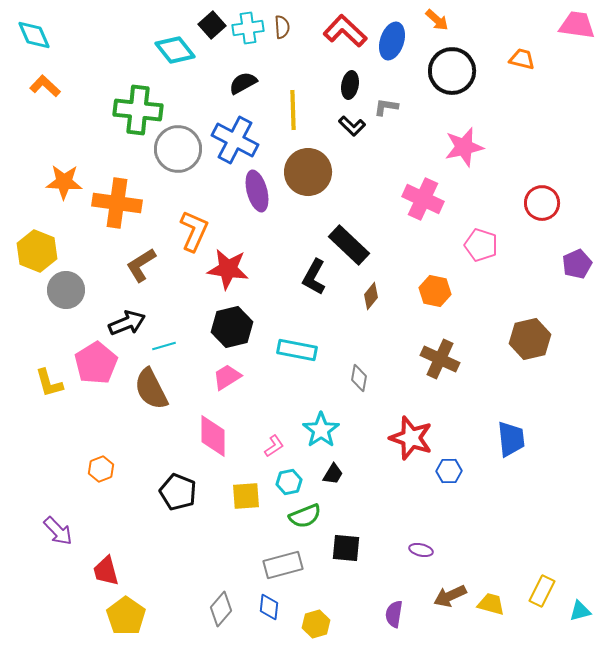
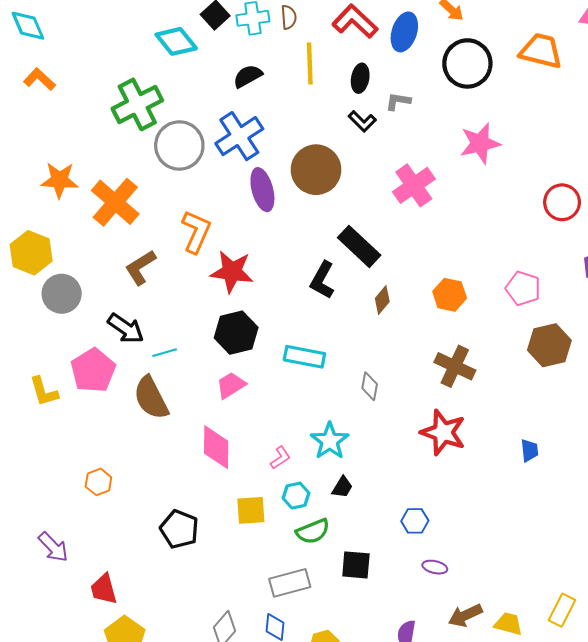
orange trapezoid: (522, 59) -> (541, 51), size x1.6
green cross: (138, 110) -> (137, 104), turned -33
yellow line: (293, 110) -> (310, 63), moved
blue cross: (235, 140) -> (239, 136), turned 30
pink cross: (423, 199) -> (414, 185), moved, turned 30
orange cross: (117, 203) -> (115, 202), turned 33
pink pentagon: (481, 245) -> (523, 288), moved
black arrow: (127, 323) -> (126, 328), turned 57
red star: (411, 438) -> (443, 432), moved
blue trapezoid: (511, 439) -> (529, 450), size x0.6
blue hexagon: (449, 471) -> (415, 521), moved
black pentagon: (178, 492) -> (179, 529), moved

